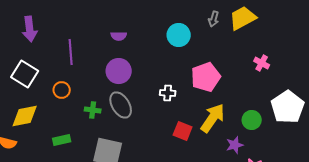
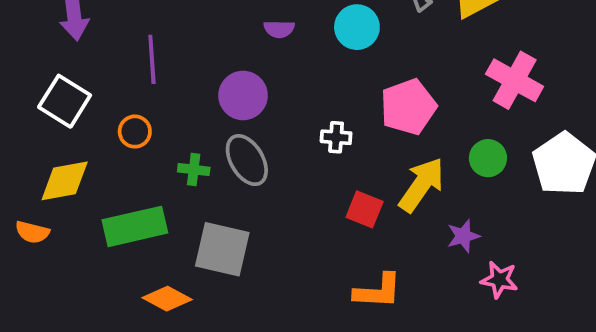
purple semicircle: (119, 36) -> (279, 29), moved
pink cross: (262, 63) -> (515, 80), size x1.8
green circle: (252, 120) -> (488, 158), moved
green rectangle: (62, 140) -> (135, 226), size x1.8

